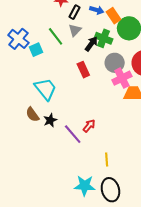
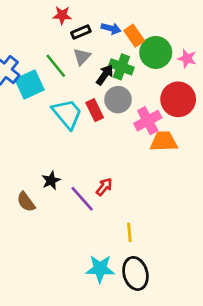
black rectangle: (75, 12) -> (81, 32), turned 40
cyan square: (36, 50) -> (29, 84), size x1.5
gray circle: (115, 63) -> (118, 100), moved
cyan trapezoid: (45, 89) -> (67, 114), moved
brown semicircle: (32, 115) -> (26, 202), moved

